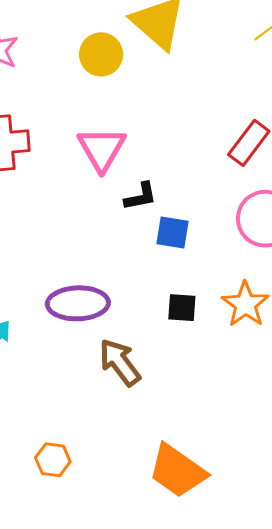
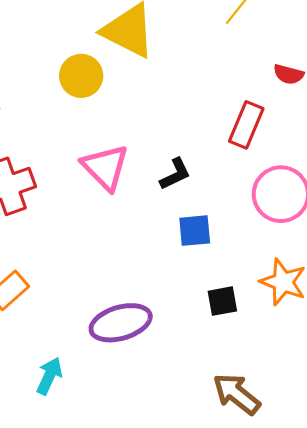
black L-shape: (141, 197) -> (175, 174), moved
brown arrow: (120, 362) -> (237, 394), moved

